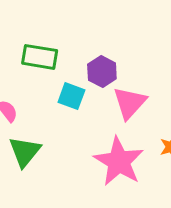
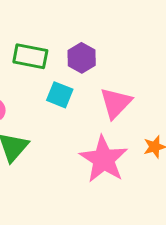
purple hexagon: (102, 72) -> (82, 58), moved

